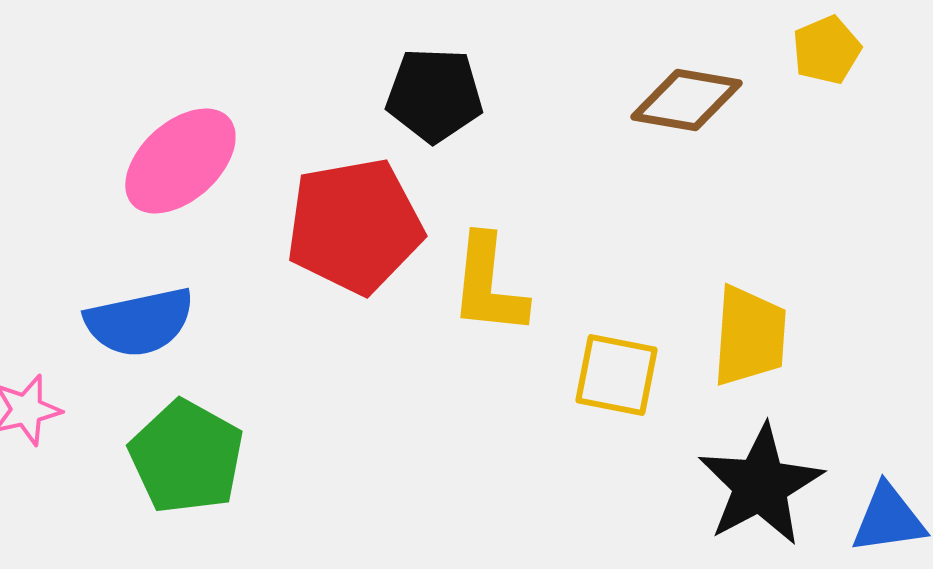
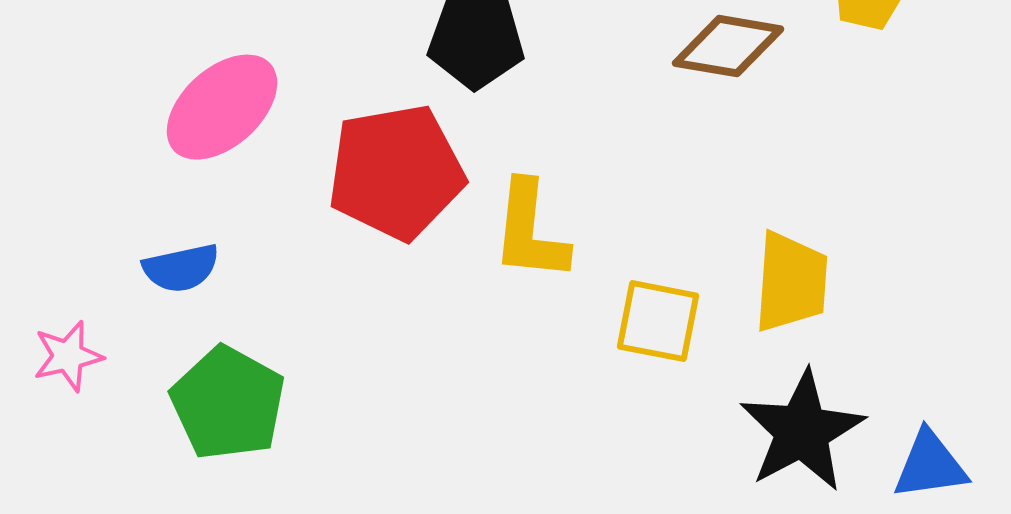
blue semicircle: (139, 322) -> (181, 268), size x0.7

